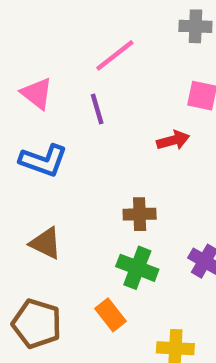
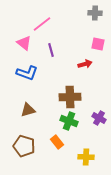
pink line: (115, 55) -> (42, 24), moved
brown cross: (140, 214) -> (70, 97), size x1.5
brown triangle: (46, 243) -> (28, 110), turned -42

